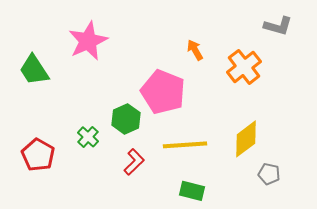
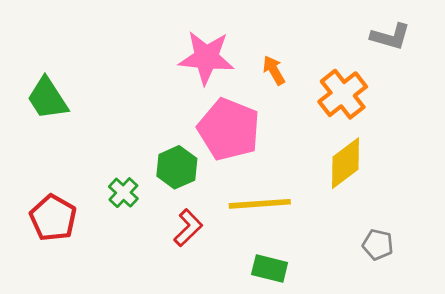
pink star: (88, 41) -> (206, 58), moved, turned 30
yellow diamond: (246, 139) -> (345, 163), moved

